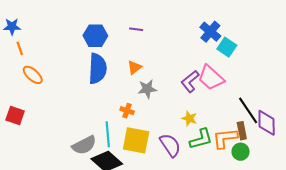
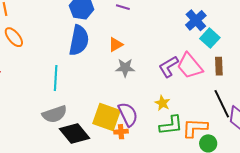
orange cross: (127, 111) -> (121, 132), moved, turned -32
brown rectangle: (242, 131) -> (219, 66), moved
cyan line: (108, 134) -> (56, 78), moved
purple semicircle: (170, 145) -> (128, 114), moved

